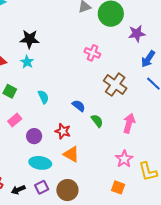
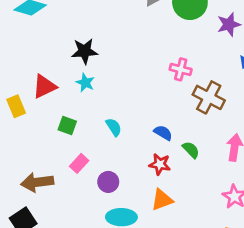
pink cross: (92, 53) -> (181, 69), moved
red star: (63, 131) -> (160, 164), moved
orange triangle: (71, 154) -> (162, 200), turned -42

